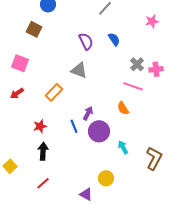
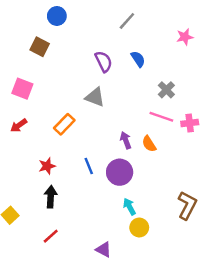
pink cross: (156, 69) -> (190, 123), moved
purple arrow: (88, 113) -> (126, 140), moved, turned -48
cyan arrow: (123, 147) -> (129, 207), moved
yellow circle: (106, 178) -> (139, 227), moved

